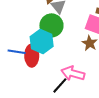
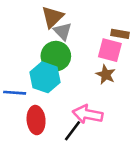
red ellipse: (32, 56) -> (36, 120), moved

